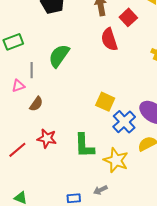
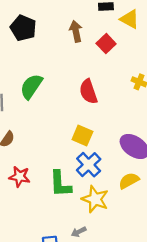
red semicircle: (109, 39) -> (88, 92), moved
blue cross: (124, 122) -> (89, 165), moved

